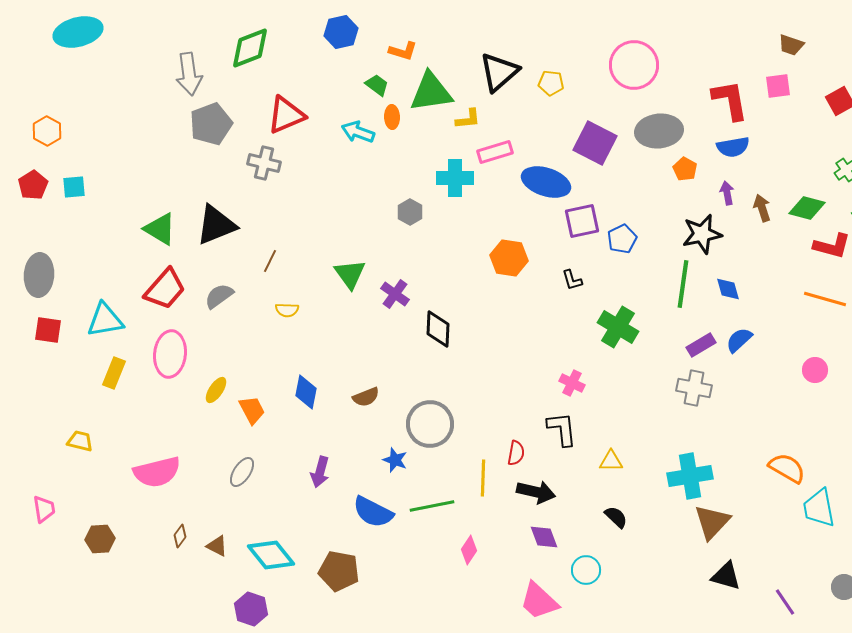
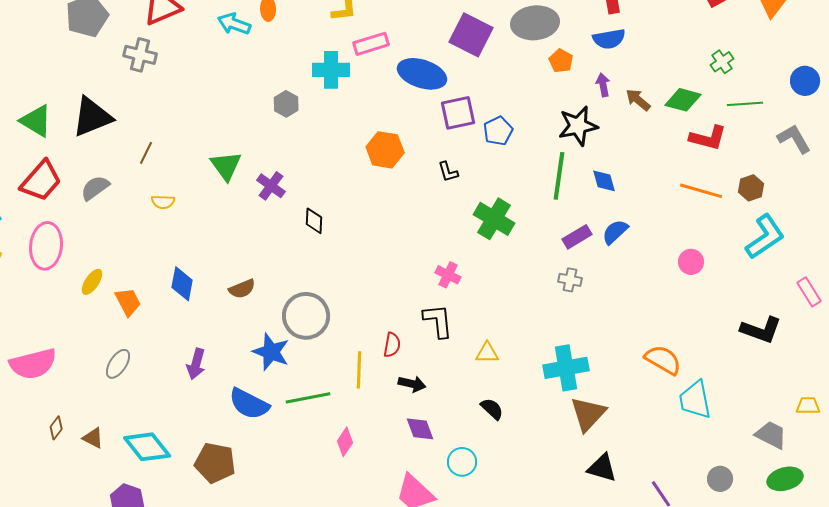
brown arrow: (762, 208) -> (638, 100), turned -32
black diamond: (438, 329) -> (314, 221), size x0.7
gray cross: (694, 388) -> (570, 280), size x0.7
blue star: (395, 460) -> (271, 352), size x1.5
black arrow: (536, 492) -> (412, 384), size x0.7

